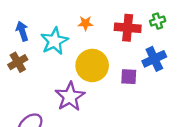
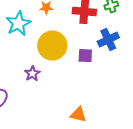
purple star: (70, 97) -> (32, 74), size x0.6

